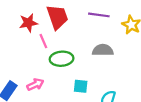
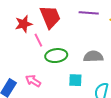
gray semicircle: (103, 50) -> (93, 56), moved
pink arrow: (35, 84) -> (33, 81), turned -119

